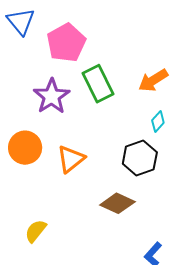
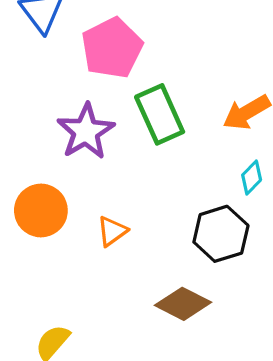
orange triangle: (71, 159) -> (112, 231), size x0.7

